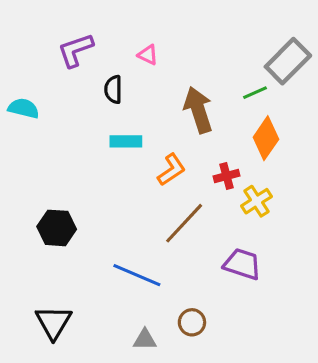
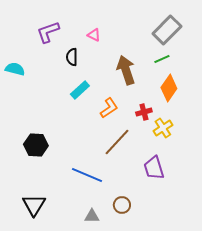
gray rectangle: (288, 61) -> (167, 30), moved
cyan rectangle: (126, 141) -> (80, 90), turned -42
purple trapezoid: (242, 264) -> (154, 168), turned -125

